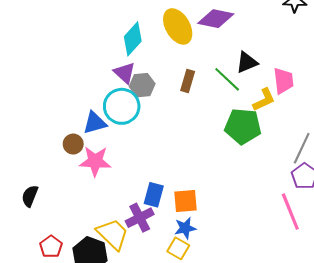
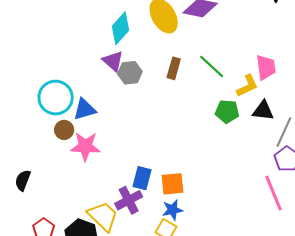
black triangle: (247, 62) -> (263, 111), moved, turned 30
cyan circle: (122, 106) -> (56, 98), moved
green pentagon: (243, 126) -> (227, 111), size x0.7

